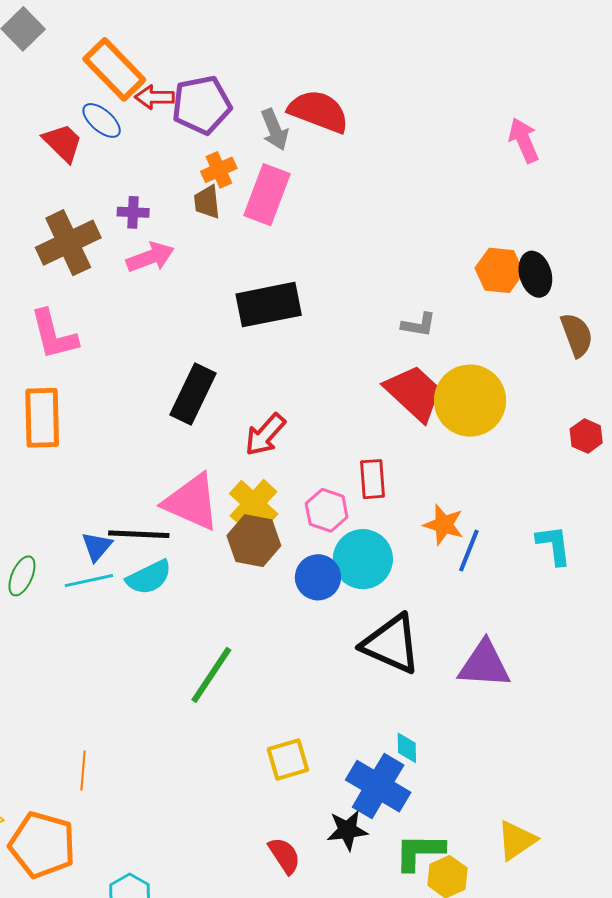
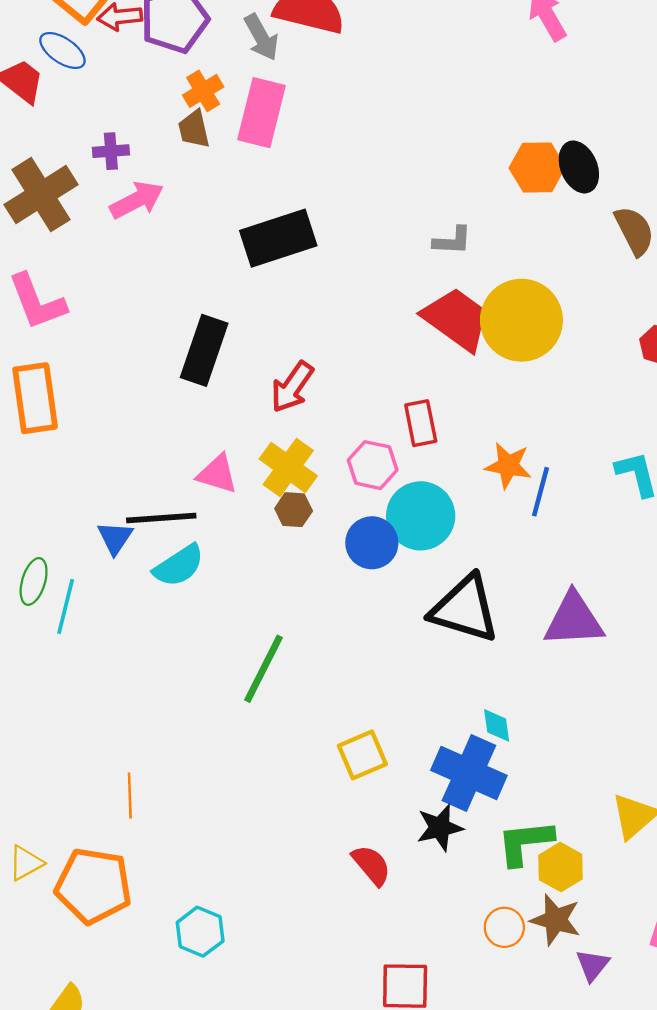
pink triangle: (192, 502) -> (217, 474), size x0.6
brown hexagon: (254, 541) -> (294, 510), size x0.6
cyan line: (89, 581) -> (66, 606), moved, turned -57

